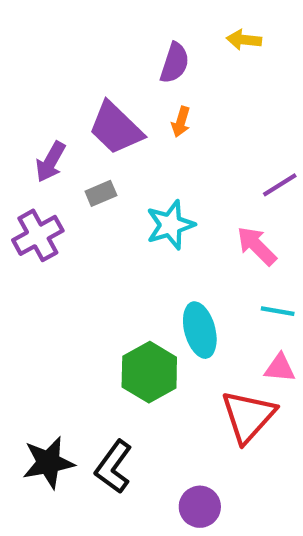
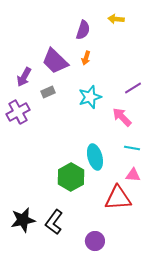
cyan star: (170, 225) -> (90, 97), moved
red triangle: (248, 416) -> (118, 198), turned 44

